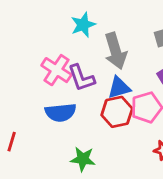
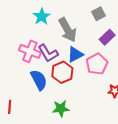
red hexagon: (117, 112) -> (62, 72), moved
blue semicircle: (61, 113) -> (39, 80), turned -100

